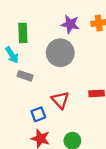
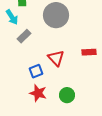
gray rectangle: (25, 76) -> (24, 36), turned -64

